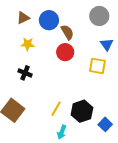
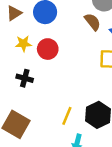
brown semicircle: (67, 32) -> (92, 22), moved
red circle: (65, 52) -> (48, 49), moved

